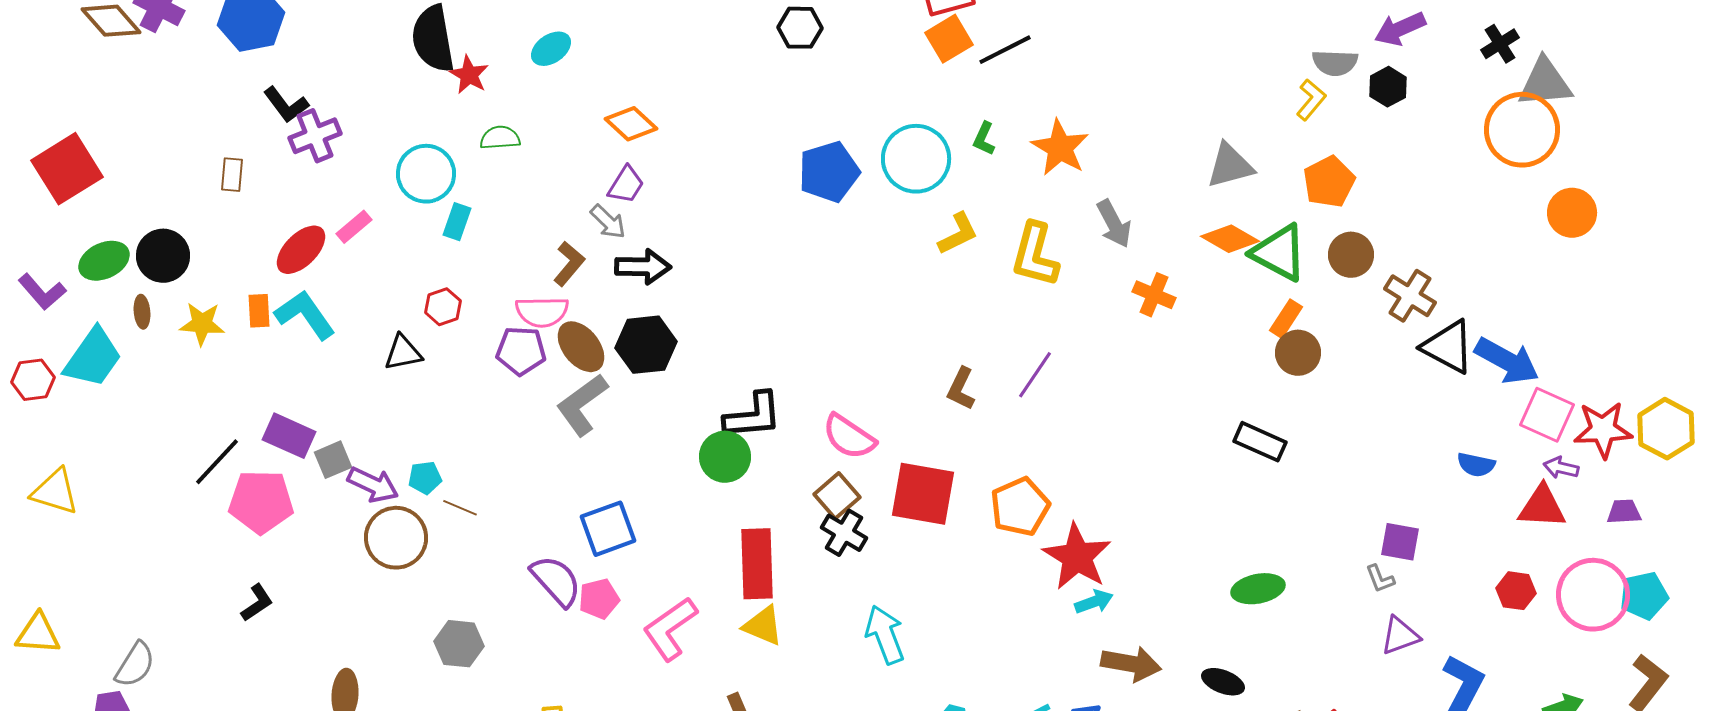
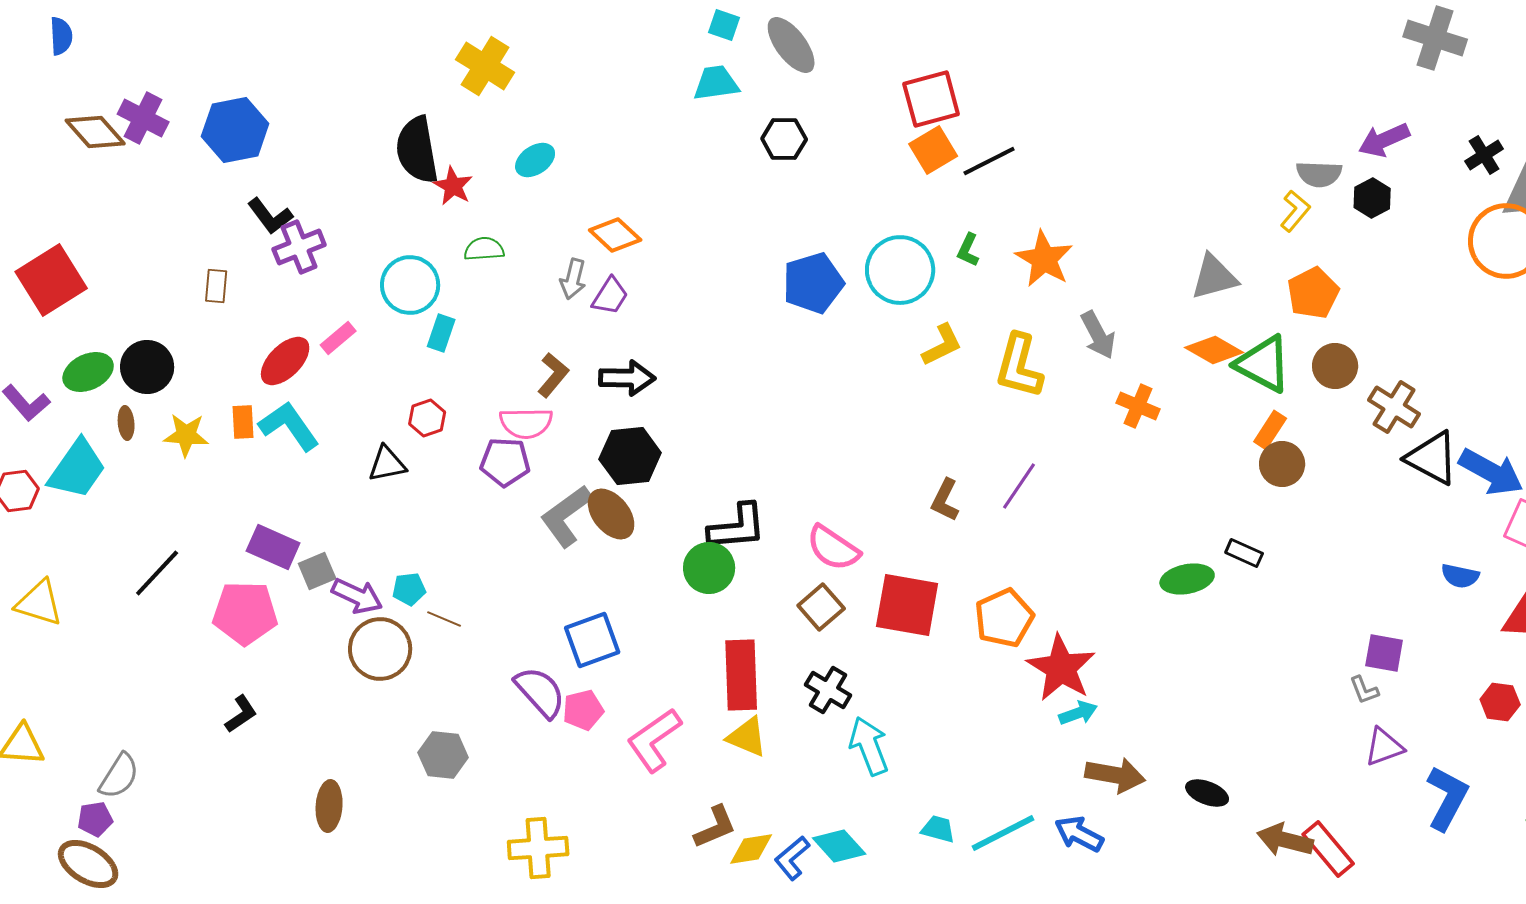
gray arrow: (608, 222) -> (573, 279), moved, turned 60
brown ellipse: (581, 347) -> (611, 514), moved
black rectangle: (1260, 442) -> (1244, 553), size x0.7
black line: (217, 462) -> (157, 573), moved
black cross: (844, 533) -> (828, 690), moved
green ellipse: (1258, 589) -> (1187, 579), moved

